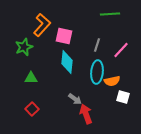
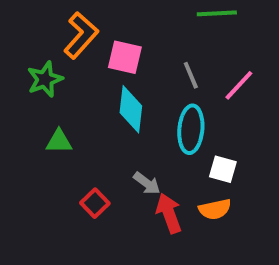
gray line: (97, 45) -> (191, 75), turned -40
orange semicircle: (112, 81) -> (215, 209), moved
white square: (123, 97) -> (223, 169), moved
red square: (32, 109) -> (95, 203), moved

